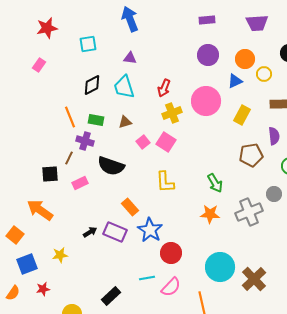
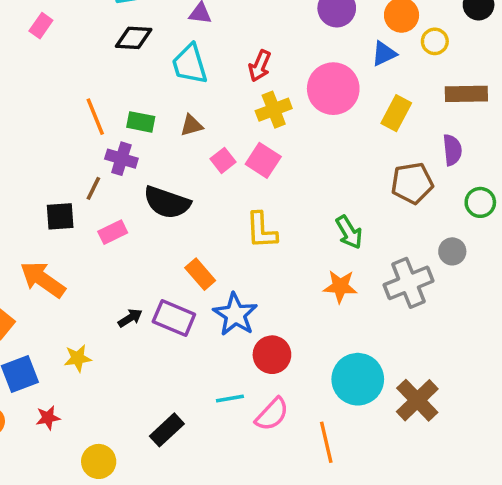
black diamond: (92, 85) -> (134, 38), moved, turned 30

